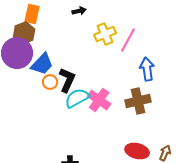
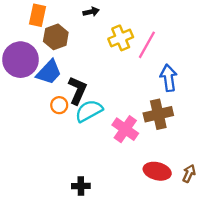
brown hexagon: (24, 33) -> (56, 37), moved
orange circle: (50, 82) -> (59, 105), moved
pink cross: (99, 100) -> (125, 129), moved

